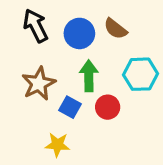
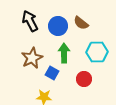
red circle: (108, 107) -> (84, 79), moved

